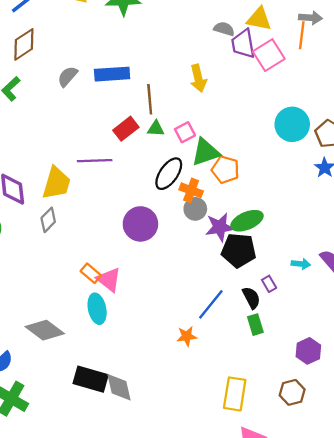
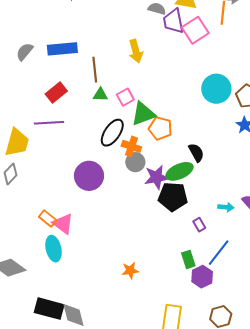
red rectangle: (126, 129) -> (56, 92), moved
black semicircle: (251, 298) -> (196, 153), moved
blue line: (211, 304) -> (219, 253), moved
purple hexagon: (308, 351) -> (202, 277), moved

